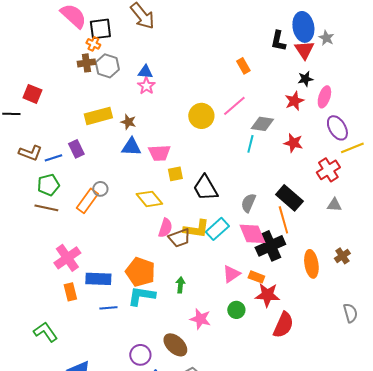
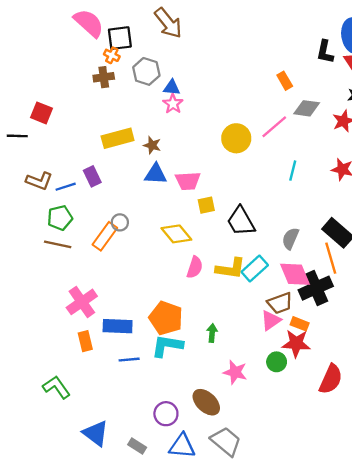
gray hexagon: (107, 66) -> (146, 71), moved
gray diamond: (262, 124) -> (307, 108), moved
brown trapezoid: (179, 238) -> (280, 303), moved
red star: (267, 295) -> (296, 343), moved

